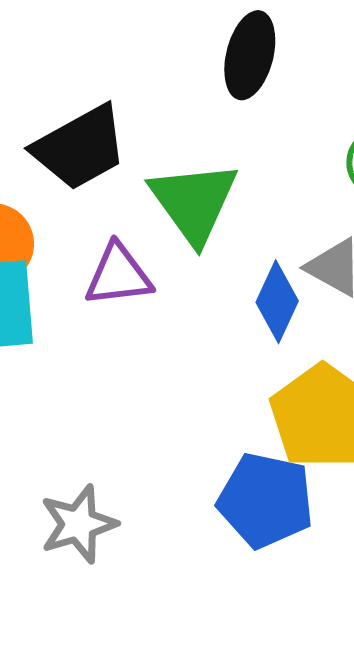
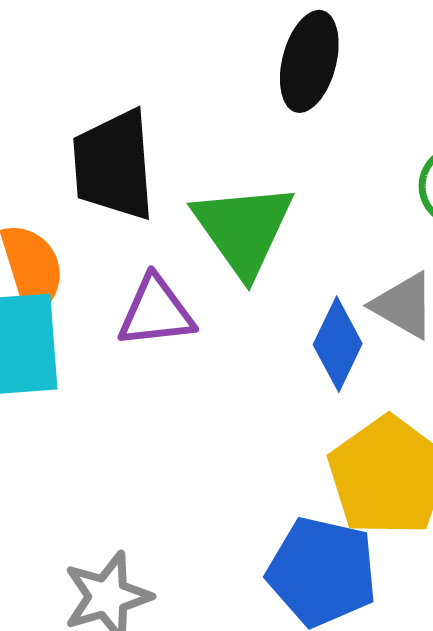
black trapezoid: (80, 148) -> (114, 165), turned 114

